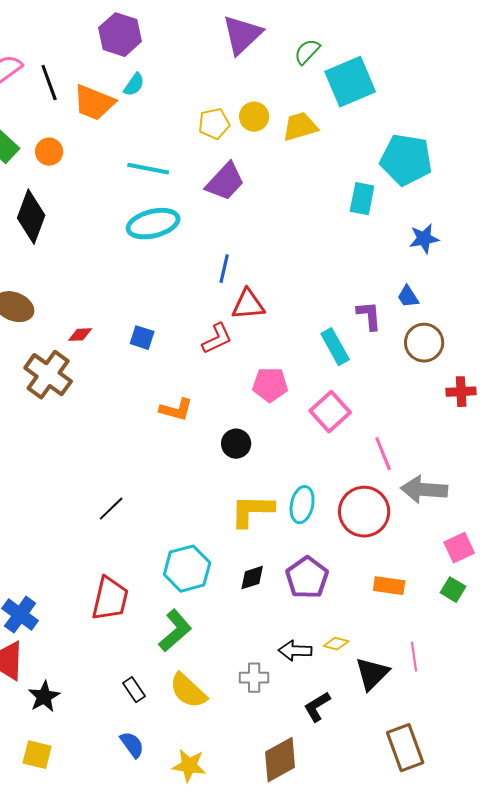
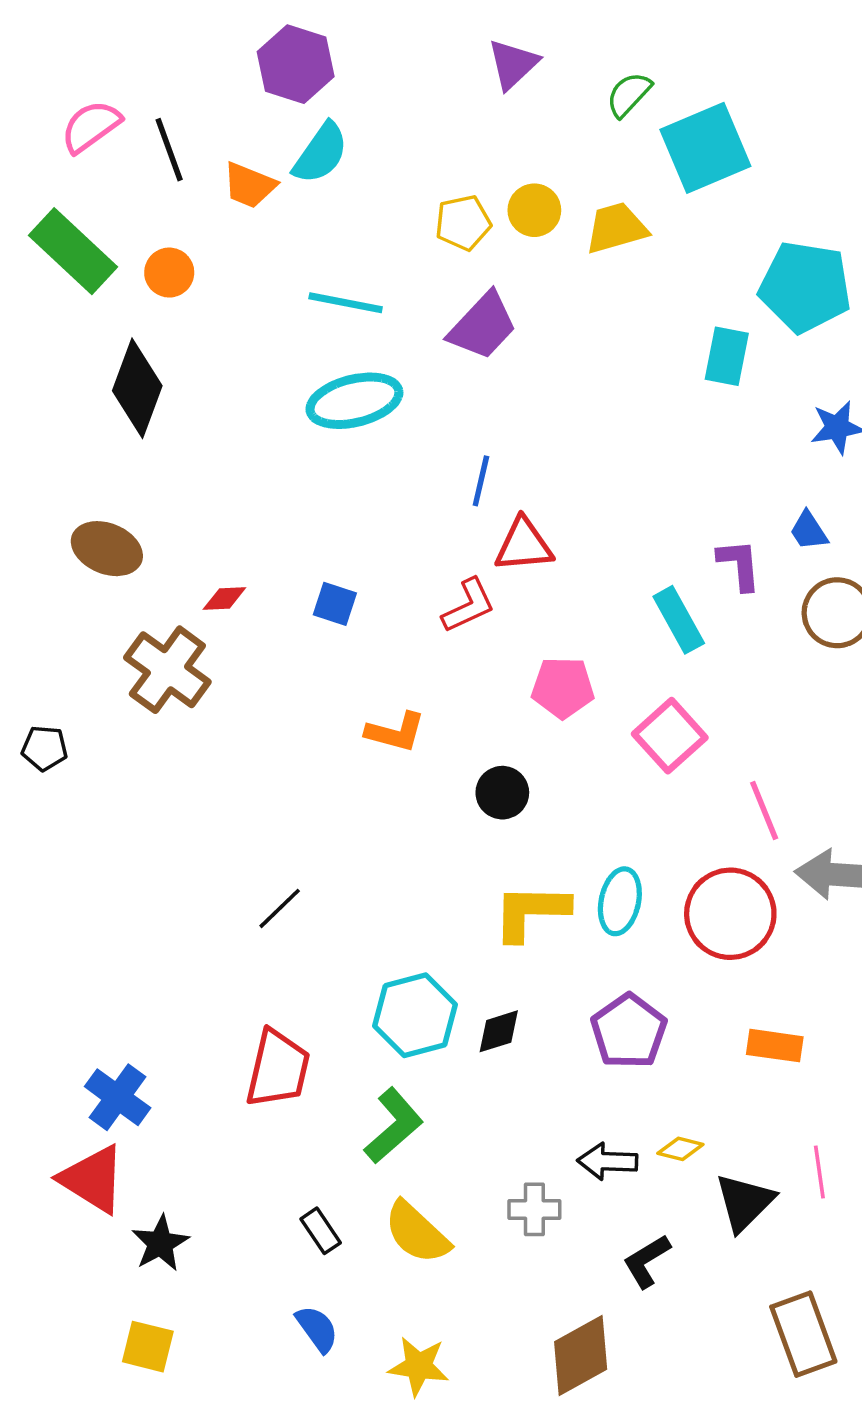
purple triangle: (242, 35) -> (513, 64), size x0.7
cyan semicircle: (134, 85) -> (321, 153), size x1.5
orange trapezoid: (94, 103) -> (249, 185), size x0.7
black diamond: (252, 578) -> (499, 1031), moved

